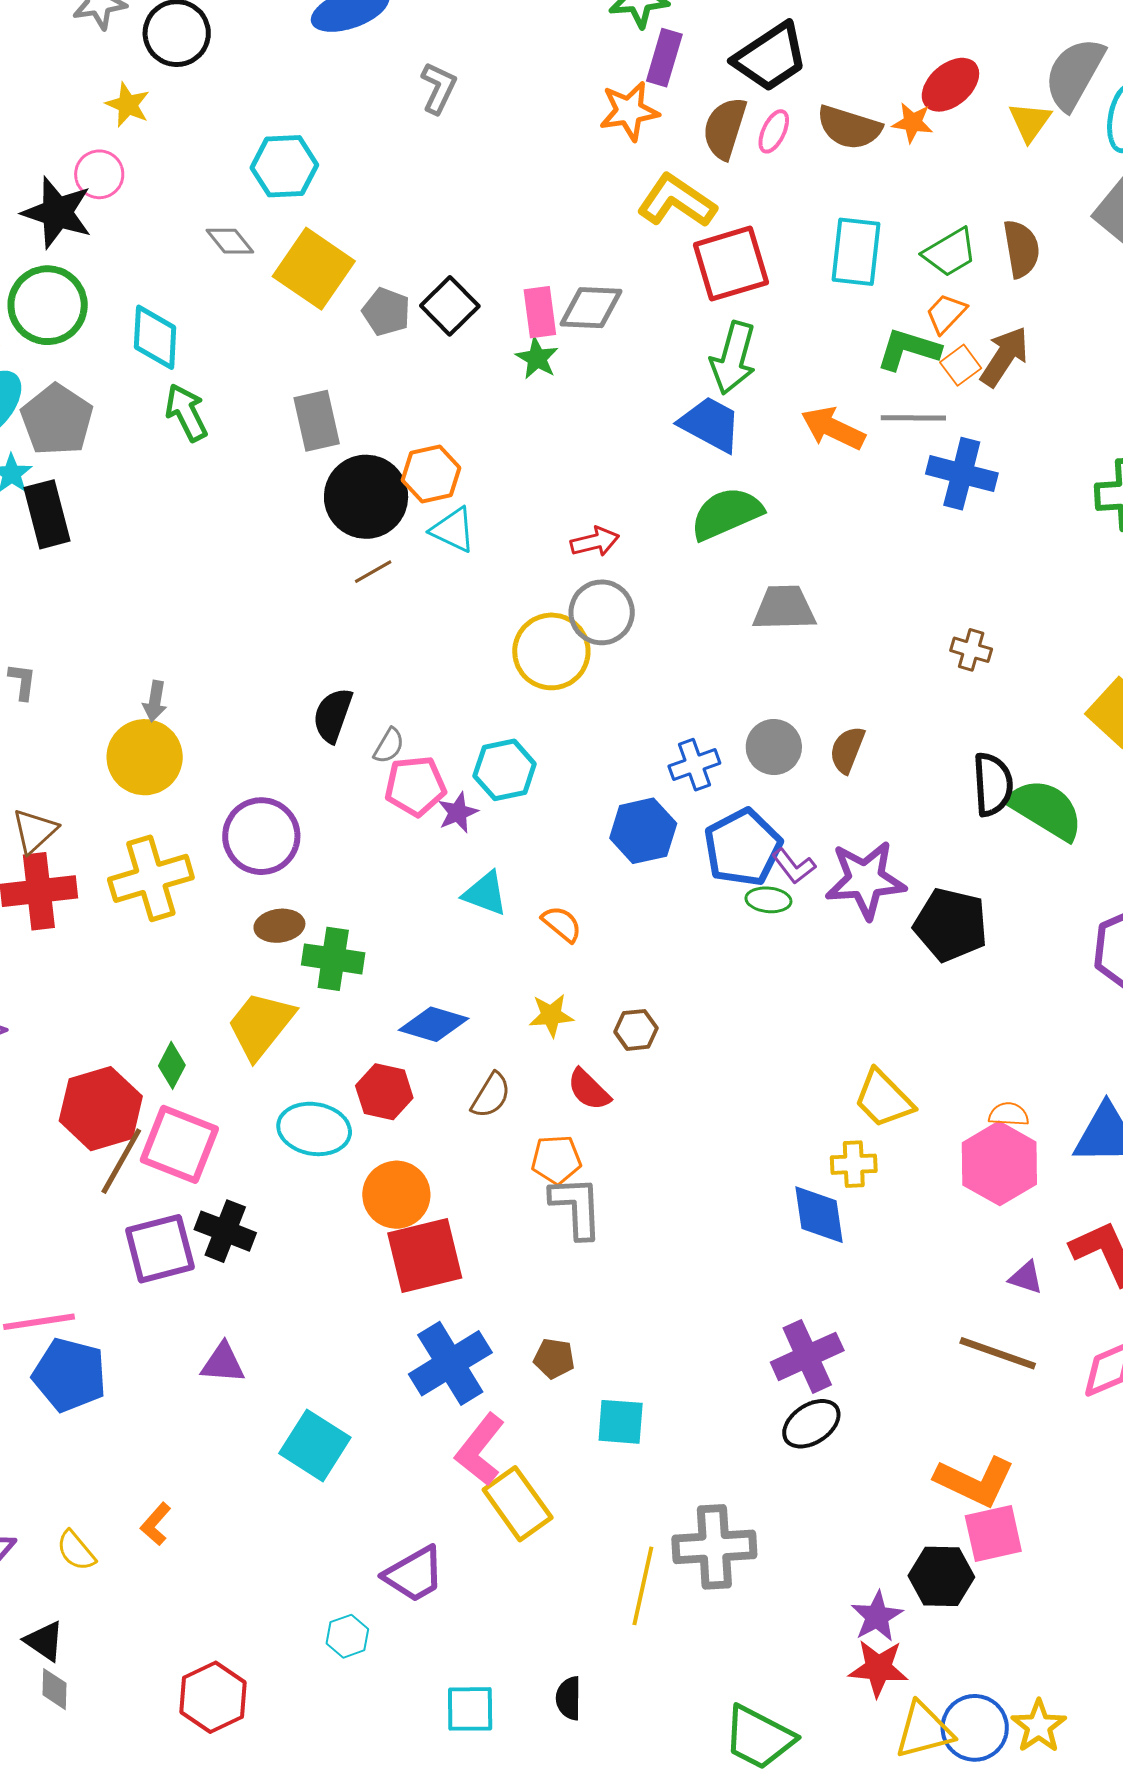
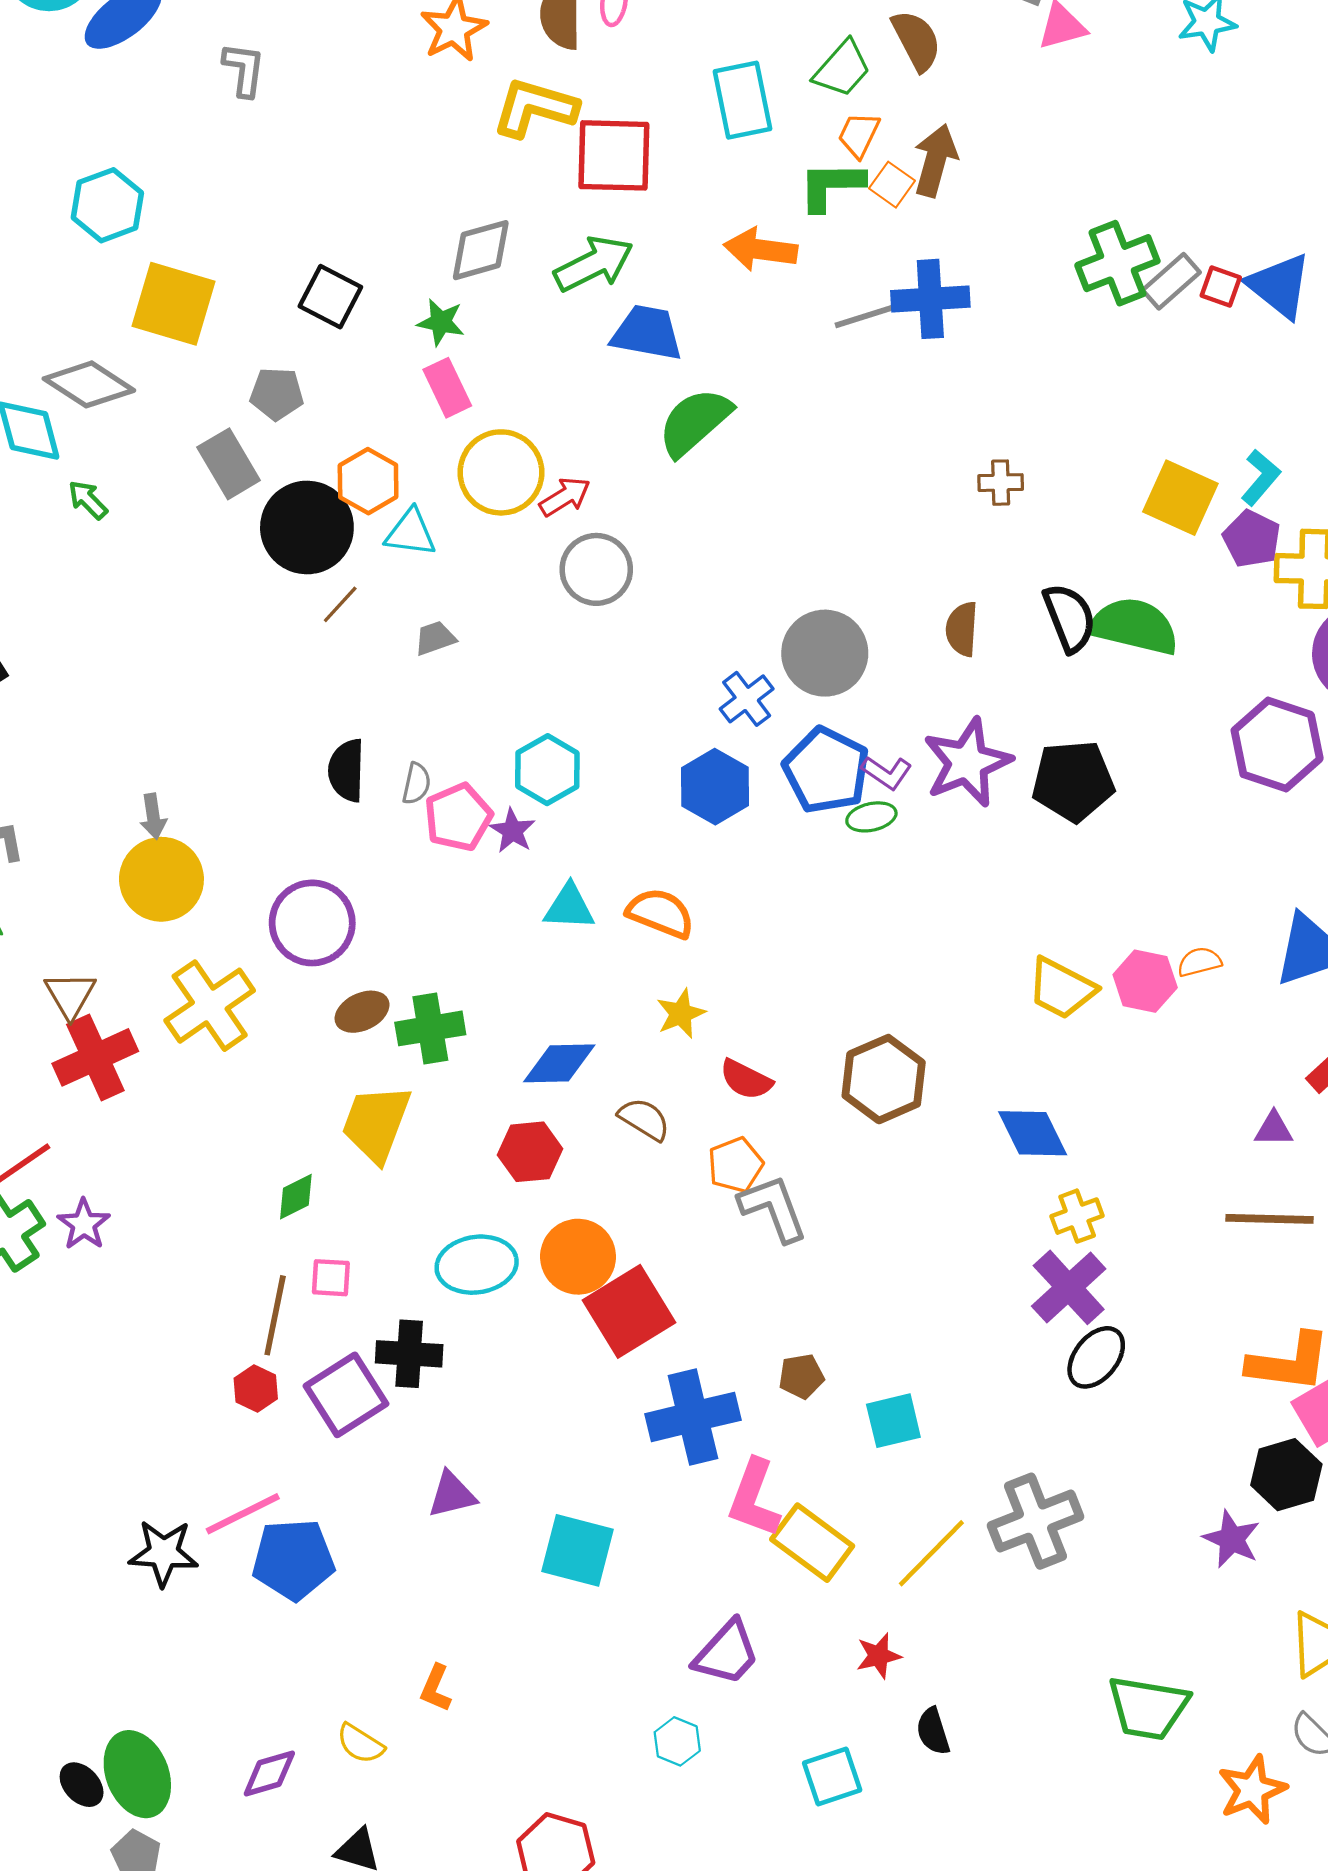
gray diamond: (230, 241) -> (89, 384), moved, size x1.6
red square: (731, 264) -> (614, 155), turned 36
gray pentagon: (386, 312) -> (277, 394), moved
pink rectangle: (540, 312) -> (447, 388), moved
green arrow: (733, 358) -> (594, 264), moved, turned -114
green arrow: (186, 413) -> (88, 500), size x0.7
gray line: (913, 418) -> (870, 315), moved
orange arrow: (833, 428) -> (761, 249), moved
gray trapezoid: (784, 608) -> (435, 638), moved, size x0.6
yellow circle: (551, 651) -> (501, 472), moved
gray circle: (774, 747) -> (825, 653), size x1.4
brown semicircle: (847, 750) -> (962, 629), moved
orange semicircle: (562, 924) -> (661, 913), size x1.4
brown hexagon: (636, 1030) -> (884, 1079), moved, size x1.8
green diamond: (172, 1065) -> (296, 1197), turned 54
brown semicircle: (491, 1095) -> (644, 1119), turned -72
red hexagon: (101, 1109) -> (256, 1389), moved, size x0.5
cyan ellipse: (314, 1129) -> (477, 1265), moved
pink square: (179, 1144) -> (331, 1278), size x0.5
pink hexagon: (999, 1163) -> (1145, 981), moved, size x0.7
yellow cross: (854, 1164) -> (1077, 1216), moved
blue cross: (450, 1363) -> (693, 1417), turned 36
yellow line: (643, 1586) -> (931, 1553), moved, turned 50
red star: (878, 1668) -> (879, 1656), moved, size x0.7

